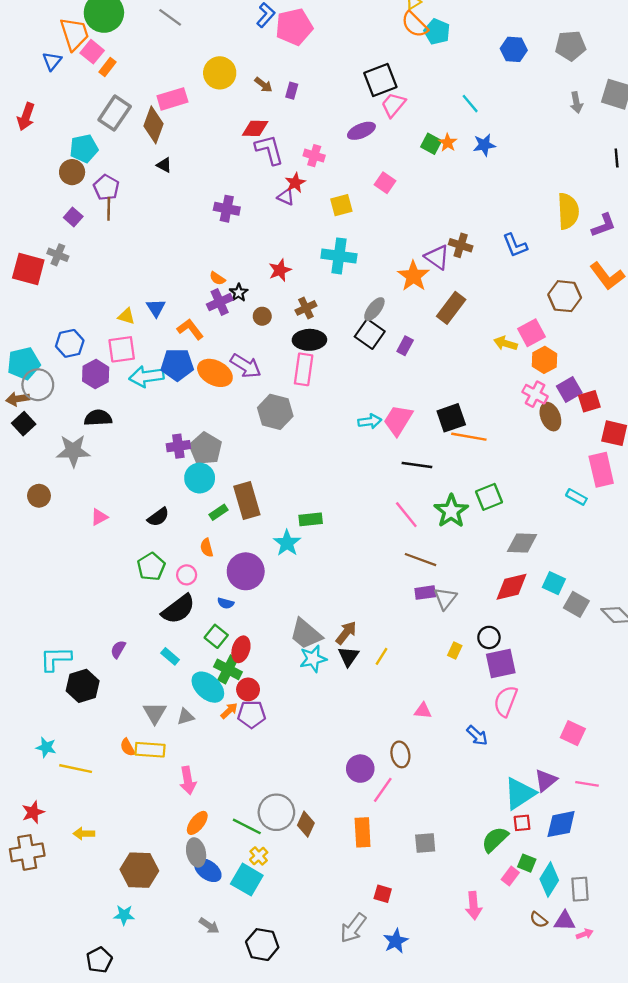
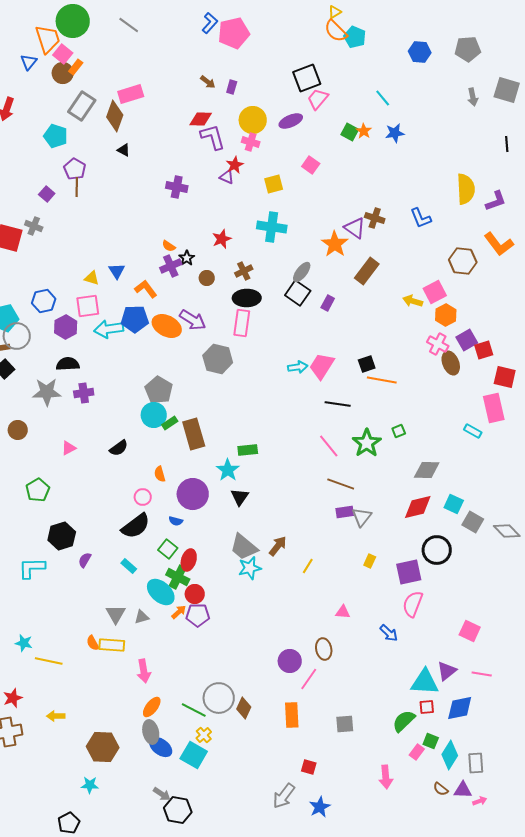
yellow circle: (220, 73) -> (253, 120), moved
cyan pentagon: (84, 148) -> (56, 136), turned 30
brown circle: (72, 172) -> (63, 73), moved
black square: (451, 418) -> (367, 364), size x0.7
purple cross: (178, 446) -> (84, 393), moved
green square: (489, 497) -> (399, 431), size x0.6
green rectangle: (219, 512) -> (170, 423), moved
green pentagon: (151, 567) -> (38, 490), moved
black circle: (489, 637) -> (437, 550), moved, size x1.5
black triangle: (348, 656) -> (240, 497), moved
black hexagon: (83, 686) -> (62, 536), moved
cyan triangle: (520, 793) -> (425, 682), turned 36
black hexagon: (262, 945) -> (178, 810), moved

